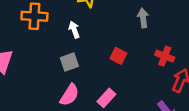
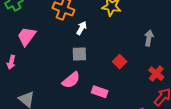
white arrow: (74, 30) -> (82, 28), moved, turned 32
pink rectangle: (106, 98) -> (100, 92), turned 49

